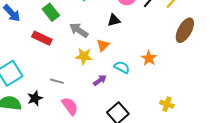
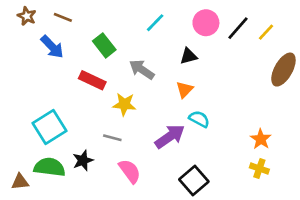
orange triangle: (103, 45) -> (185, 90), moved
yellow star: (84, 56) -> (124, 104), moved
orange star: (149, 58) -> (261, 139), moved
purple arrow: (100, 80) -> (170, 136), size x1.6

